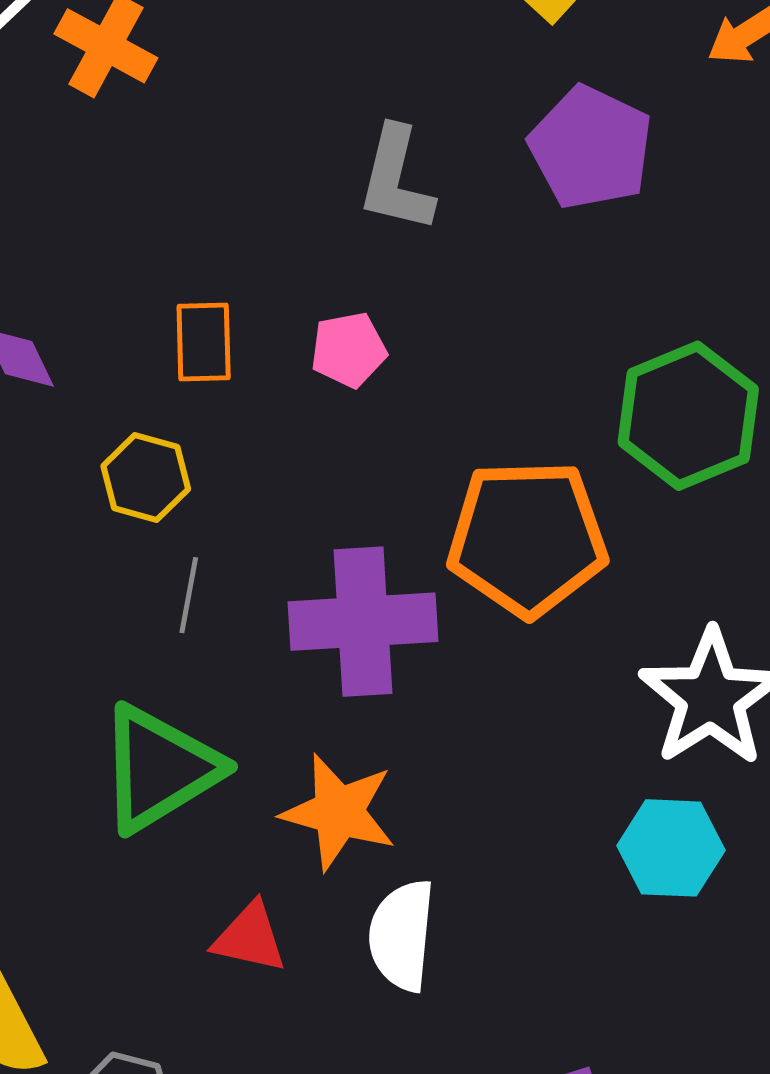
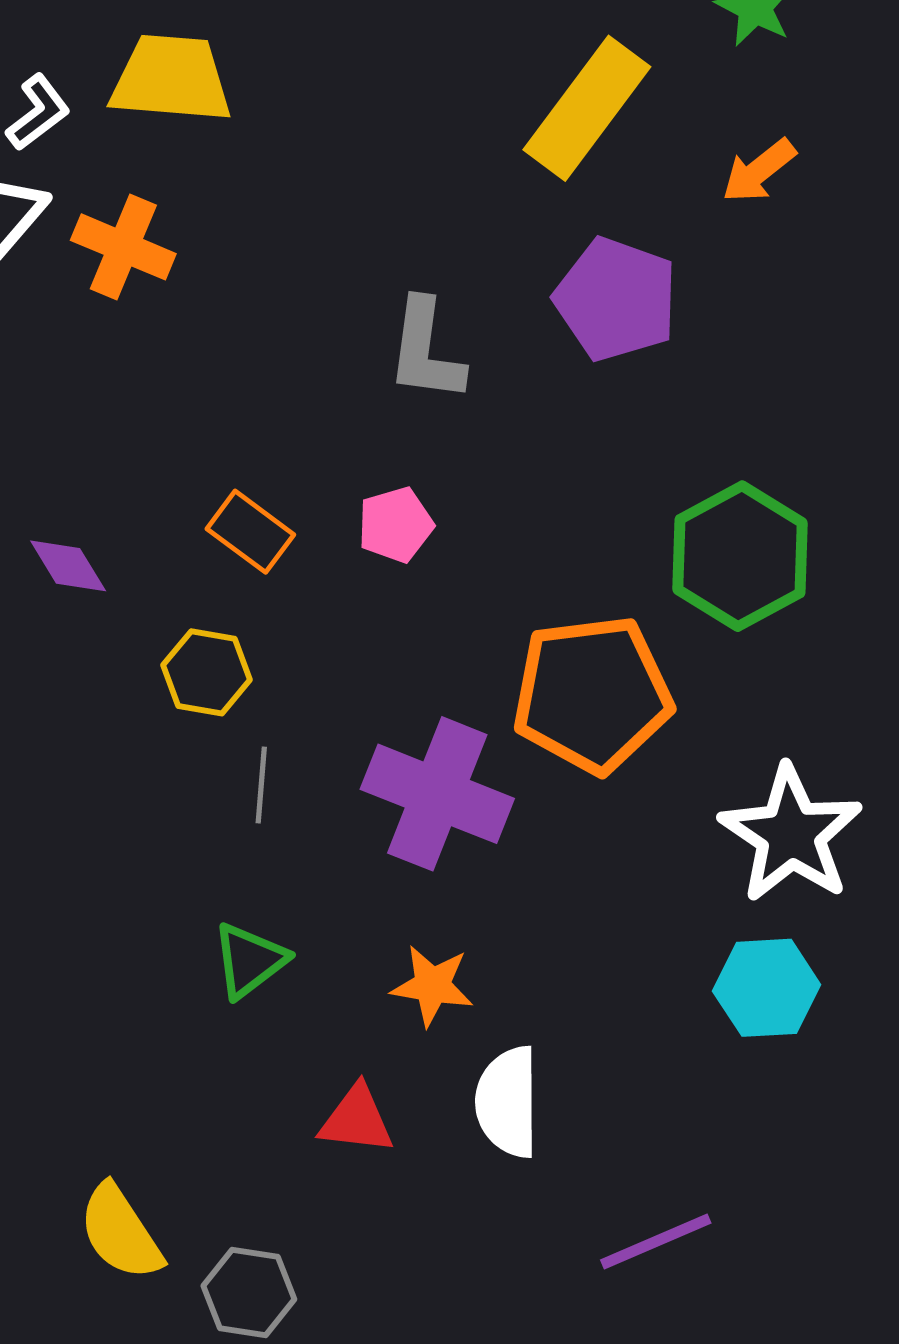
orange rectangle: (204, 342) -> (250, 532), turned -46
purple cross: (363, 622) -> (437, 794), turned 31
green triangle: (159, 768) -> (249, 960), size x0.6
orange star: (339, 812) -> (432, 986), size x0.7

